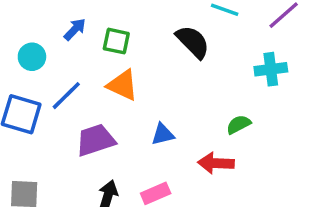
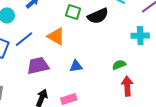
green square: (116, 41) -> (73, 12), moved
black semicircle: (193, 42) -> (98, 16), turned 105
red arrow: (216, 163) -> (127, 86), moved, turned 78

